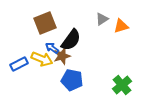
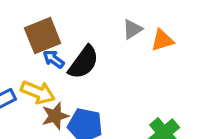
blue arrow: (52, 48) -> (54, 59), moved
brown star: (62, 56) -> (55, 116), moved

